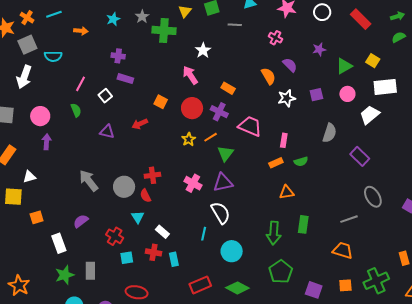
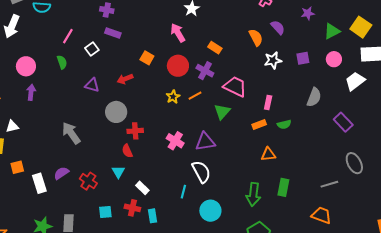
yellow square: (373, 61) -> (361, 27), size x1.5
green triangle: (225, 153) -> (222, 112), moved
gray circle: (124, 187) -> (116, 112), moved
red cross: (115, 236) -> (88, 181), moved
white rectangle: (59, 243) -> (39, 183), moved

